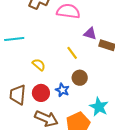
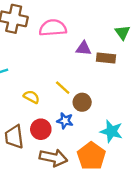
yellow line: (72, 53) -> (63, 88), moved

